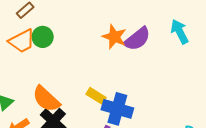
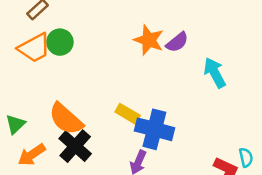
cyan arrow: (180, 32) -> (215, 73), moved
purple semicircle: (137, 39) -> (177, 42), size x0.7

